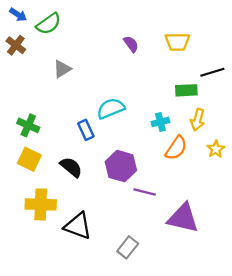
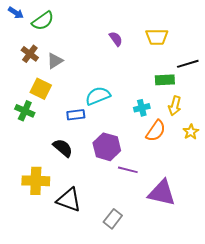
brown cross: (16, 45) -> (30, 54), moved
blue rectangle: (86, 130) -> (76, 115), turned -72
yellow square: (29, 159) -> (41, 89), moved

